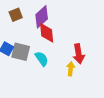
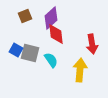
red arrow: (79, 54) -> (92, 44), moved
yellow arrow: (71, 69) -> (80, 70), size x1.6

